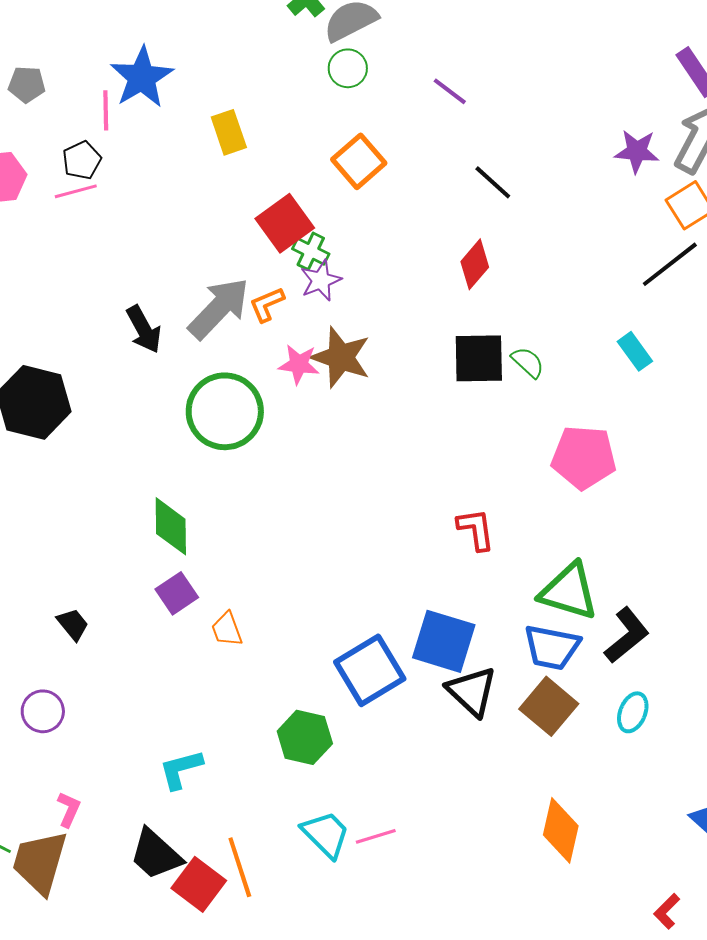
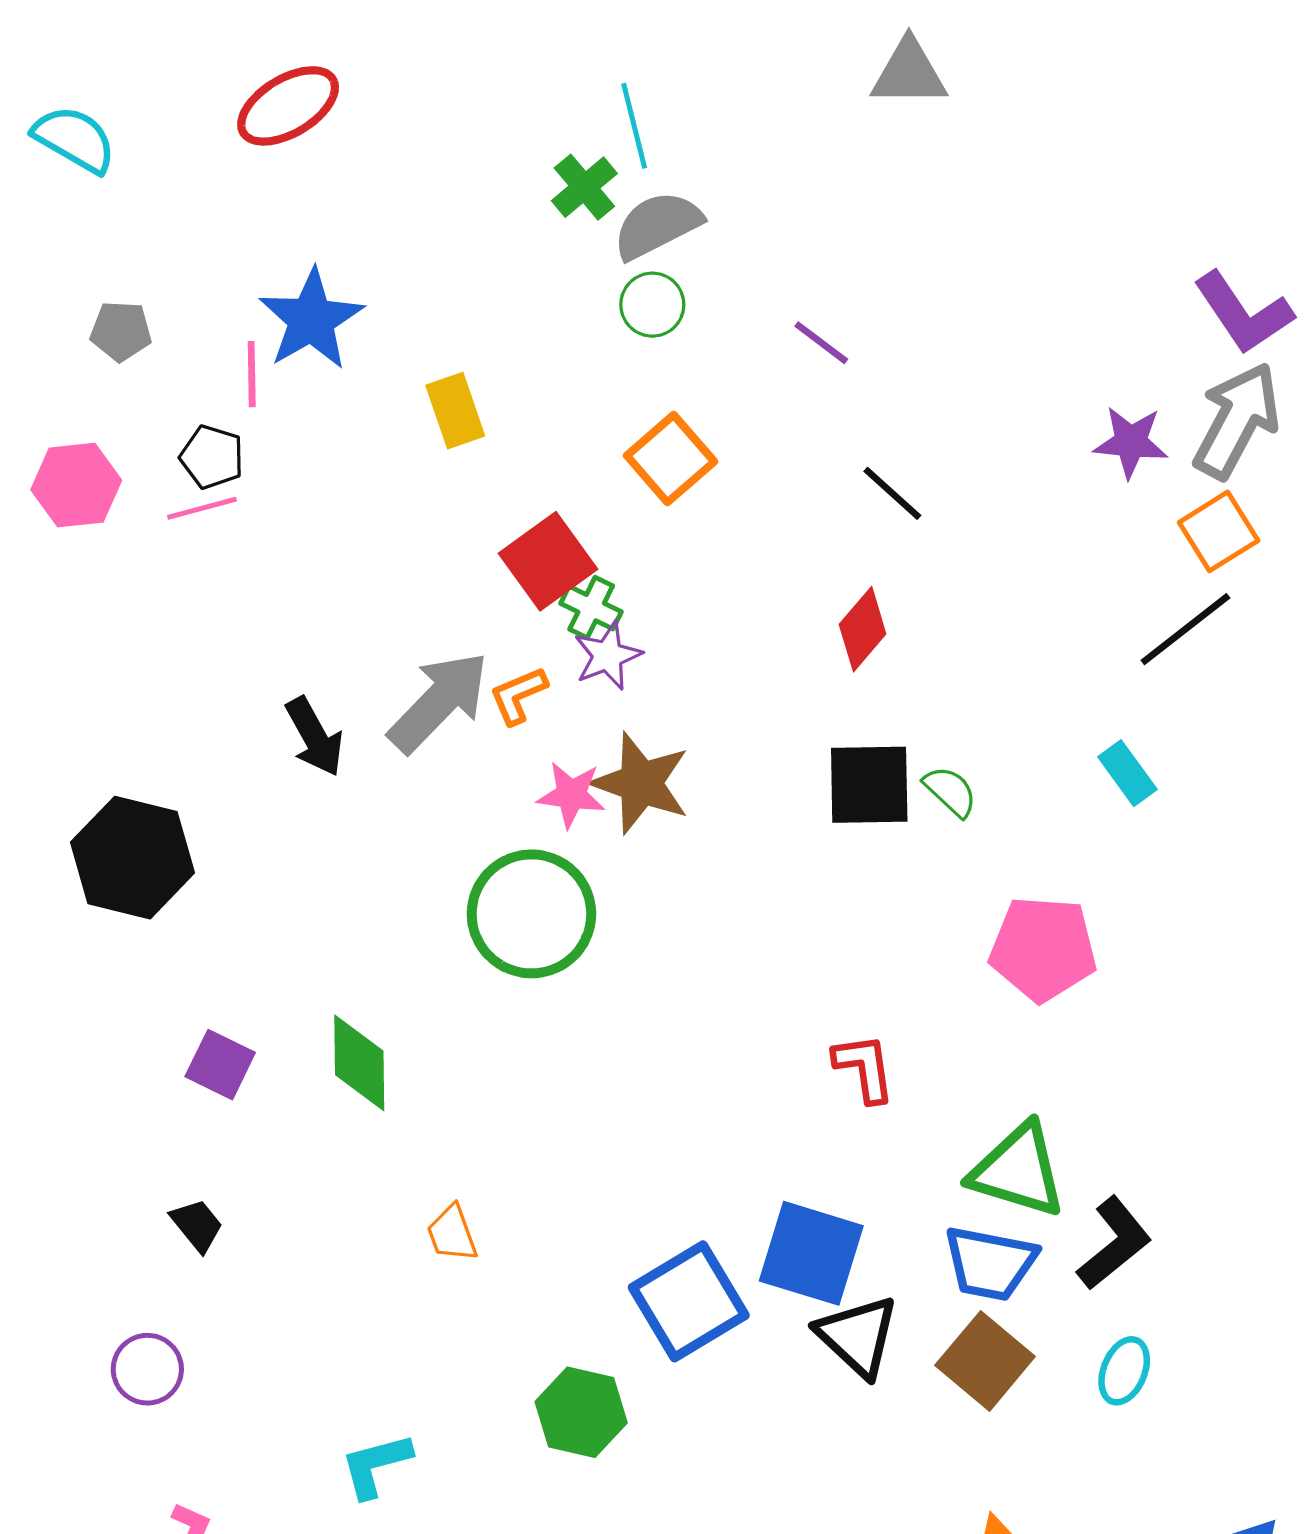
black pentagon: (82, 160) -> (212, 457), turned -30
green circle: (225, 411) -> (531, 914), moved
purple square: (177, 593) -> (220, 1065), moved, turned -30

